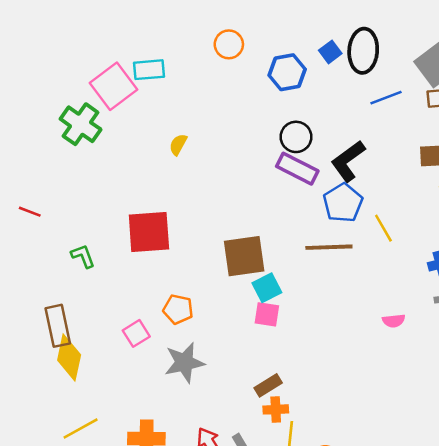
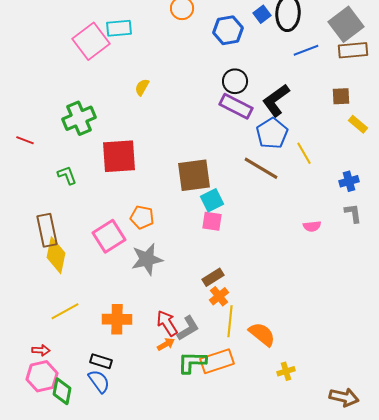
green cross: (81, 124) -> (79, 118), moved, turned 32
brown line: (329, 247) -> (261, 168), turned 33
pink square: (136, 333) -> (109, 236), size x1.5
orange cross: (276, 409) -> (219, 296), turned -36

